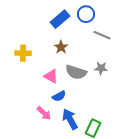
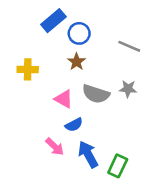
blue circle: (86, 14) -> (79, 33), moved
blue rectangle: (60, 19) -> (53, 21), moved

